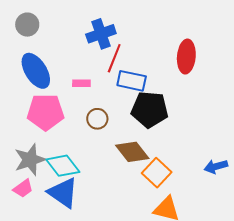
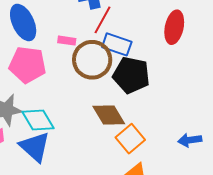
brown circle: (97, 119) -> (92, 60), moved, size x1.8

